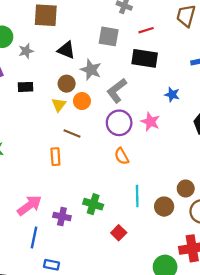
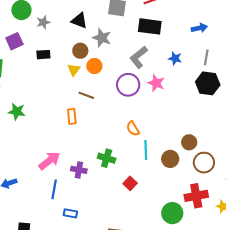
gray L-shape: (117, 91) -> (139, 57), moved
orange semicircle: (122, 156) -> (133, 129), moved

